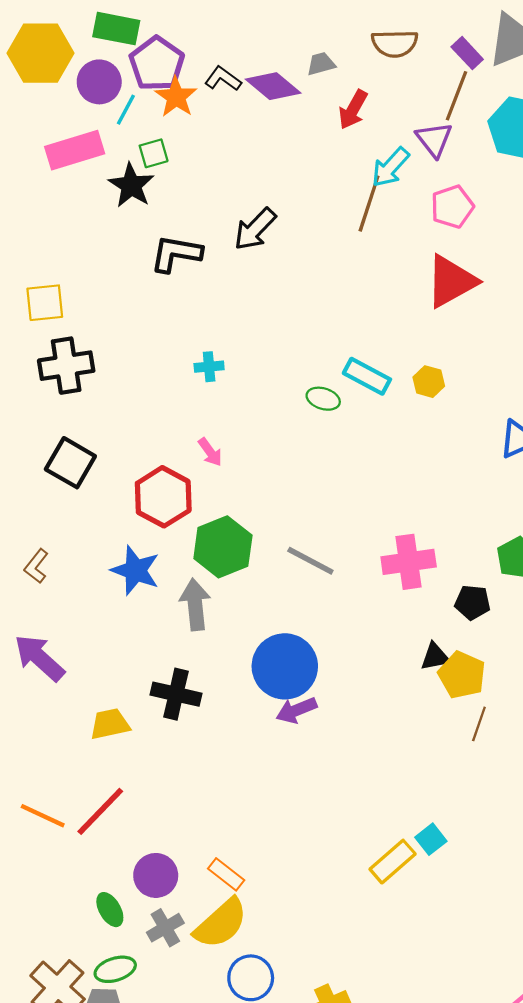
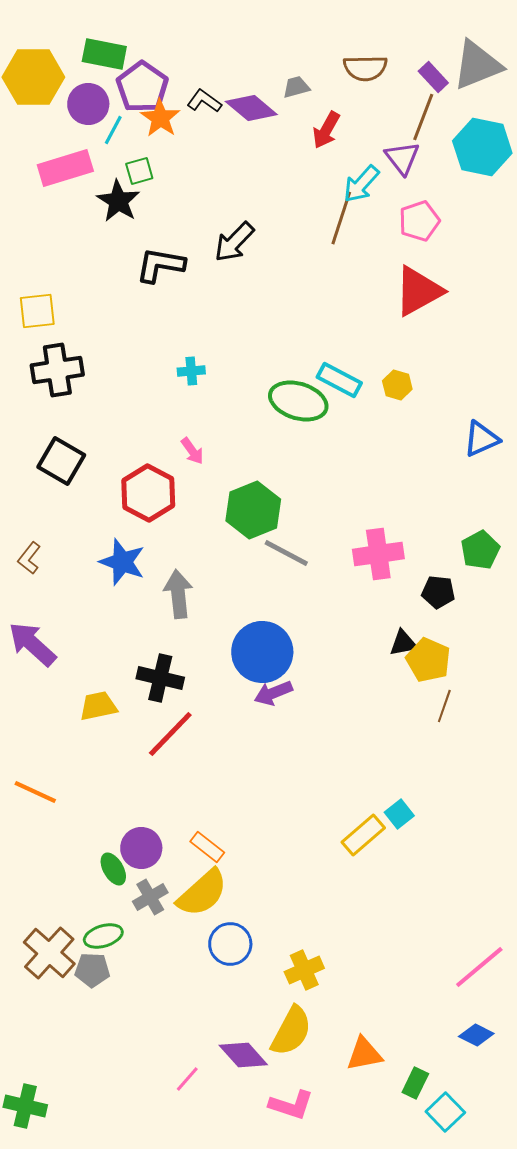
green ellipse: (323, 399) -> (298, 401), size x1.8
green hexagon: (223, 547) -> (253, 510), moved
red line: (100, 811) -> (170, 734), moved
green ellipse: (110, 910) -> (113, 869), moved

